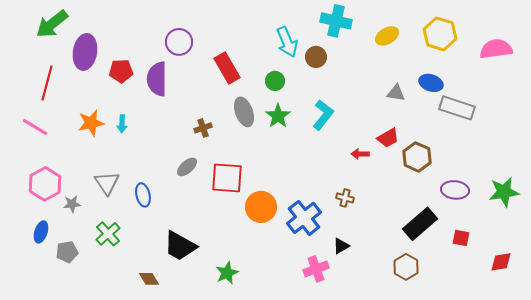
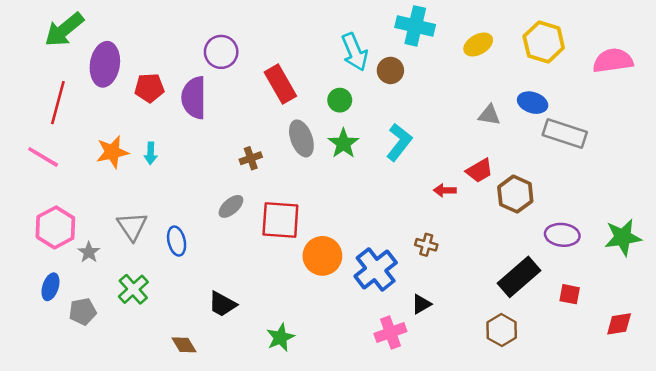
gray star: (72, 204) -> (89, 252), turned -30
black trapezoid: (180, 246) -> (222, 304), size x0.7

